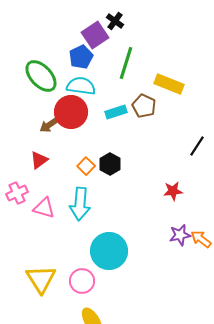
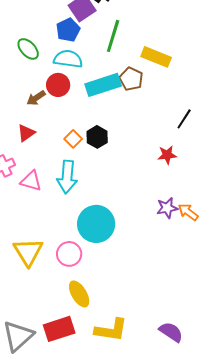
green ellipse: (41, 76) -> (28, 49), size x0.7
red circle: (71, 112) -> (58, 85), size x0.7
cyan rectangle: (116, 112) -> (103, 85), size x1.6
red star: (173, 191) -> (167, 155), moved

